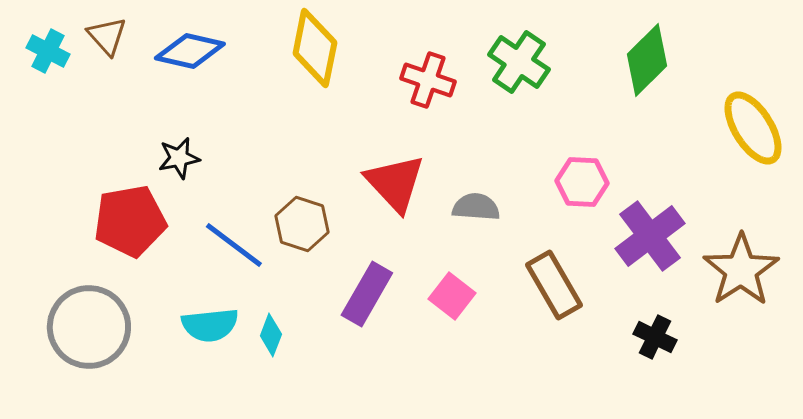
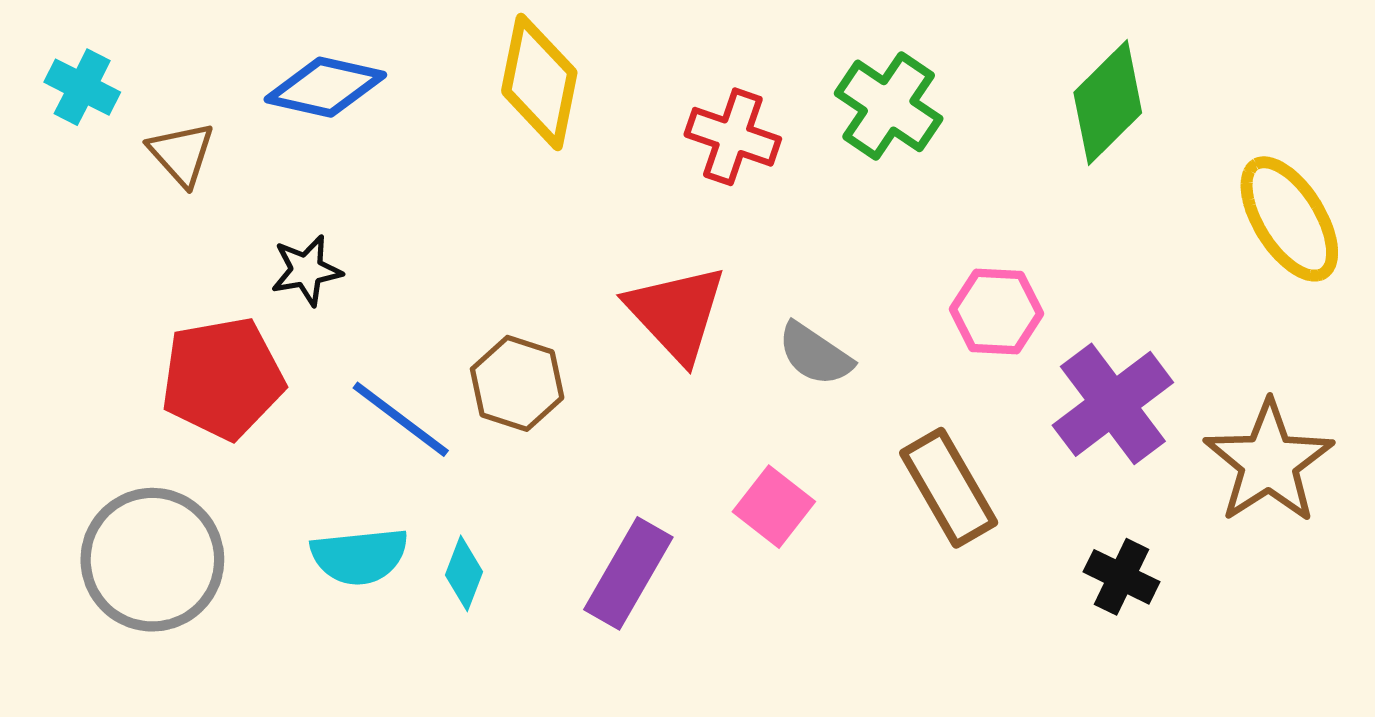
brown triangle: (107, 36) -> (181, 154), moved
gray semicircle: (476, 207) -> (815, 354), turned -150
purple rectangle: (367, 294) -> (628, 573), moved

